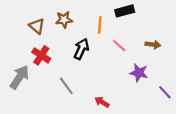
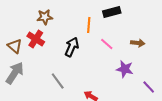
brown star: (64, 20) -> (45, 17), moved
brown triangle: (37, 26) -> (15, 46), moved
red cross: (41, 55) -> (36, 39), moved

